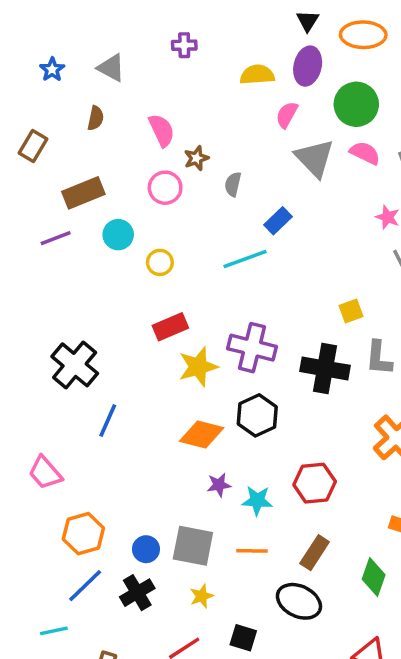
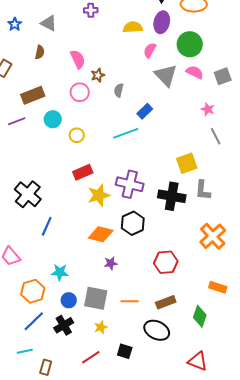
yellow square: (351, 311) -> (187, 163), size x1.5
cyan star: (257, 501) -> (60, 272), moved
brown rectangle: (315, 553) -> (166, 302), turned 36
cyan line: (54, 631) -> (25, 351), moved

